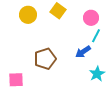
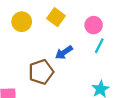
blue arrow: (83, 52) -> (64, 52), moved

